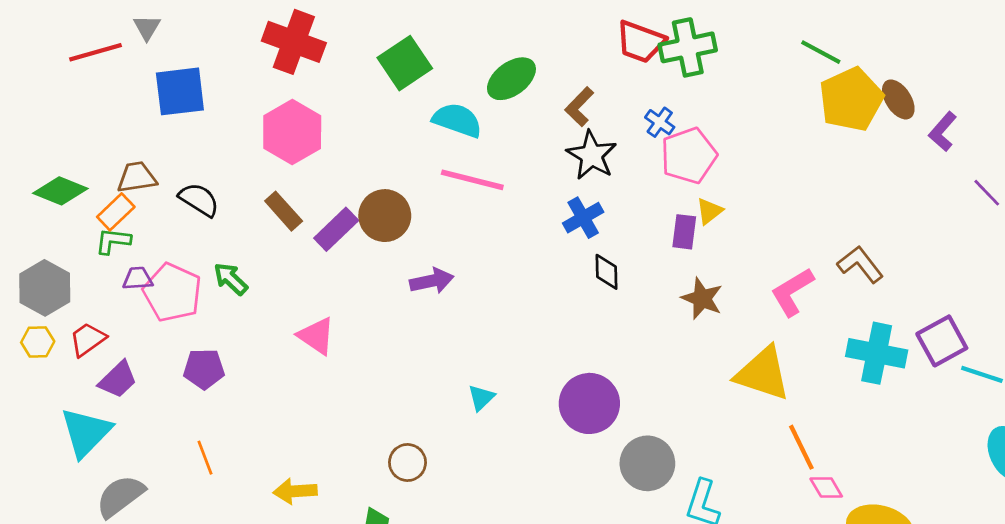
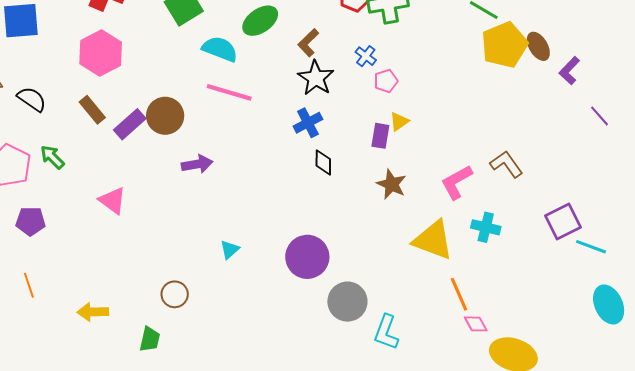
pink pentagon: (689, 156) -> (386, 81), size x0.6
cyan cross: (877, 353) -> (486, 227), moved, size x0.7

